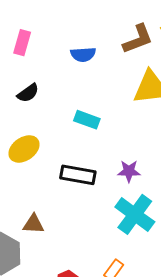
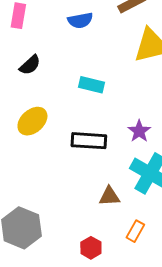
purple star: (129, 171) -> (139, 131), turned -30
brown triangle: (33, 224) -> (109, 196), moved

